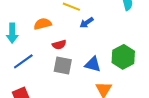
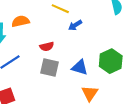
orange semicircle: (43, 24) -> (21, 21), moved

